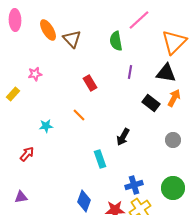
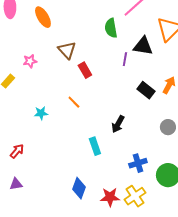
brown triangle: (72, 39) -> (67, 50), moved
black triangle: (166, 73) -> (143, 46), moved
red arrow: (27, 154) -> (17, 151), moved
blue cross: (134, 185) -> (138, 163), moved

